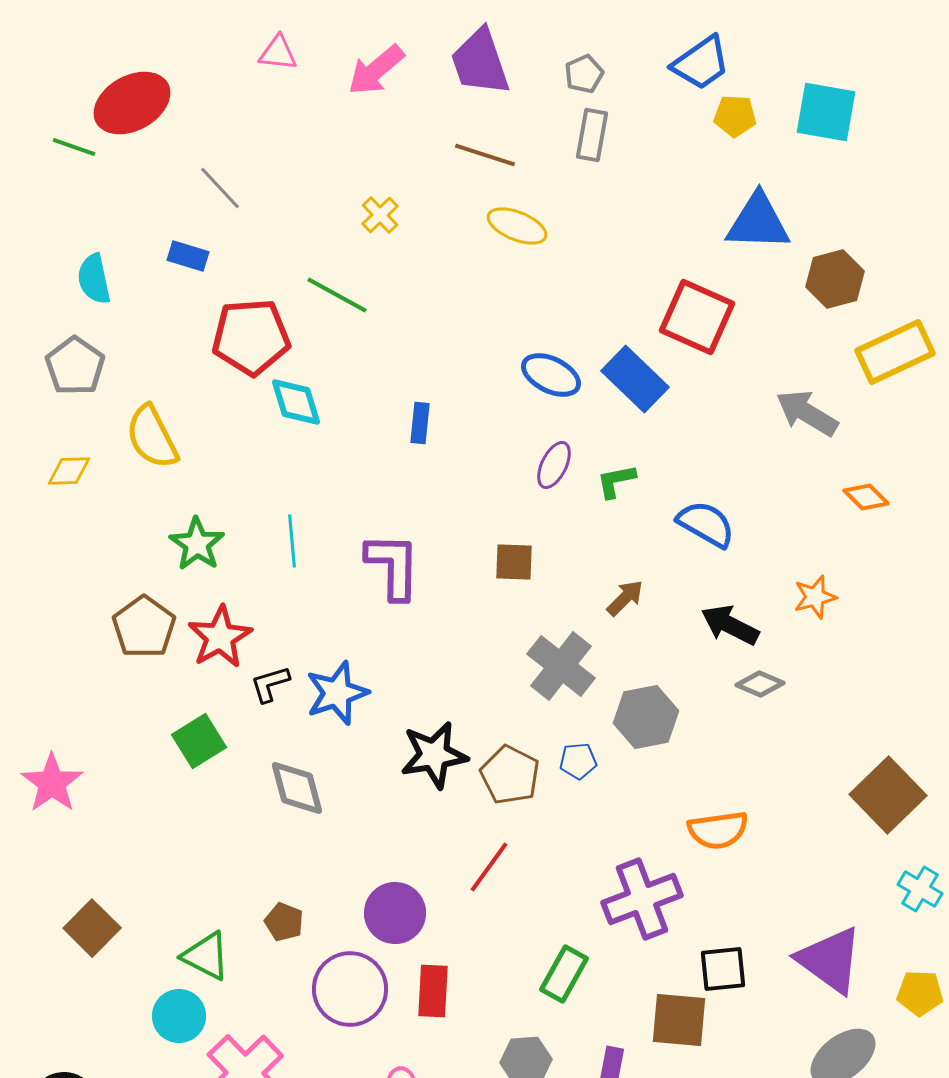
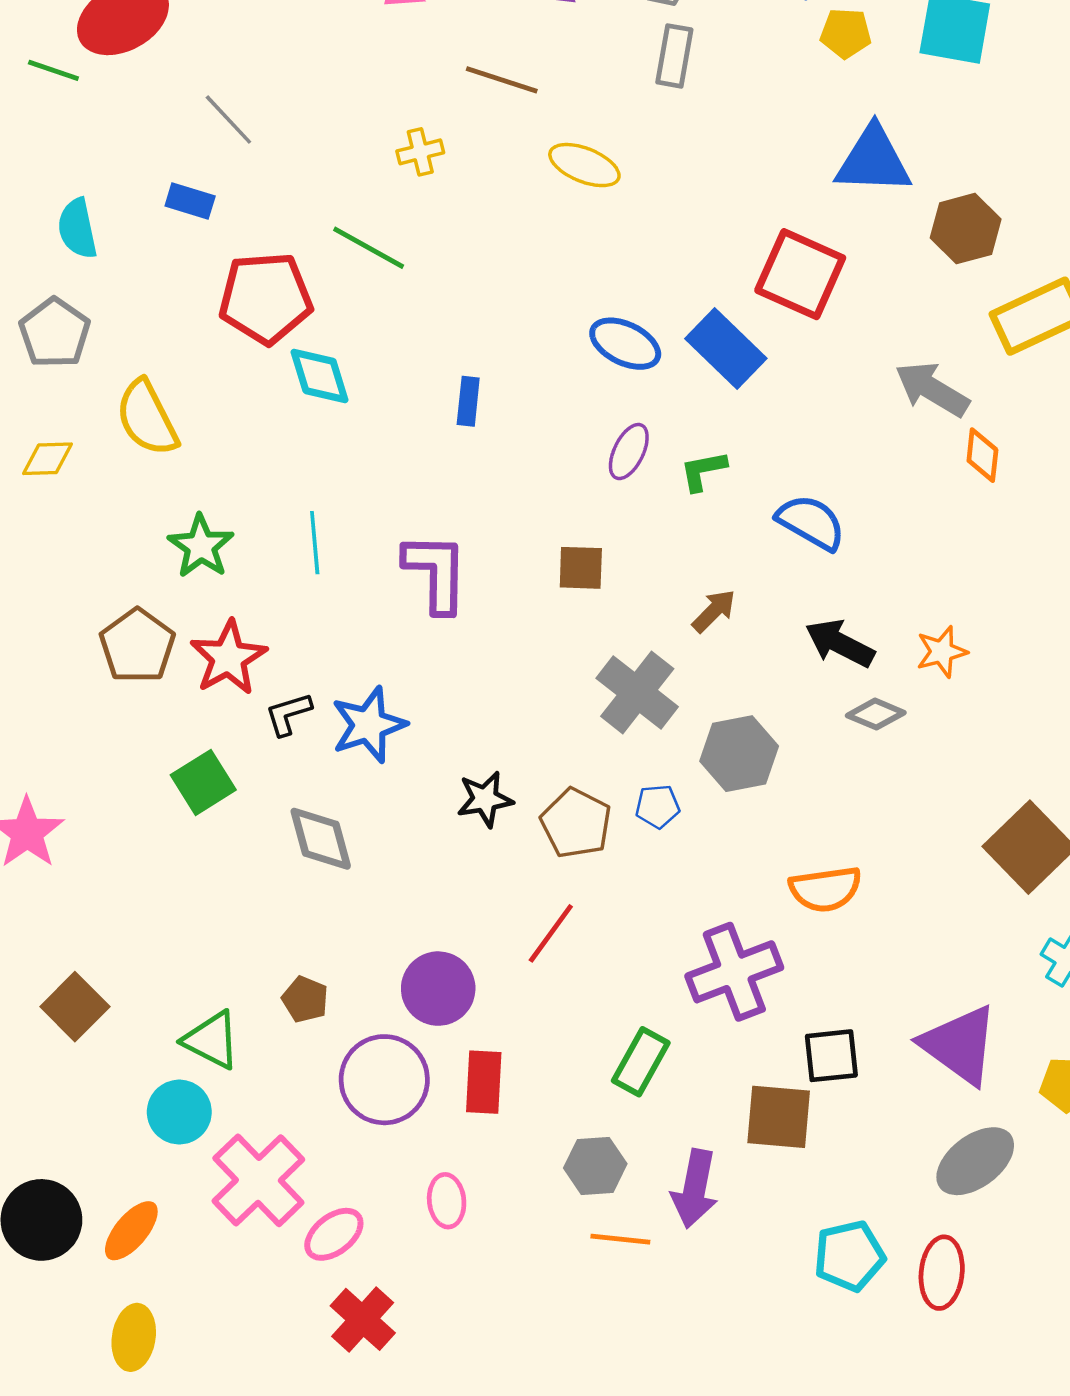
brown line: (485, 155) -> (502, 80), moved
yellow cross: (380, 215) -> (420, 152), turned 30
orange diamond: (866, 497) -> (982, 455), moved, turned 51
orange star: (815, 597) -> (942, 652), moved
black star: (434, 755) -> (485, 799), size x0.7

